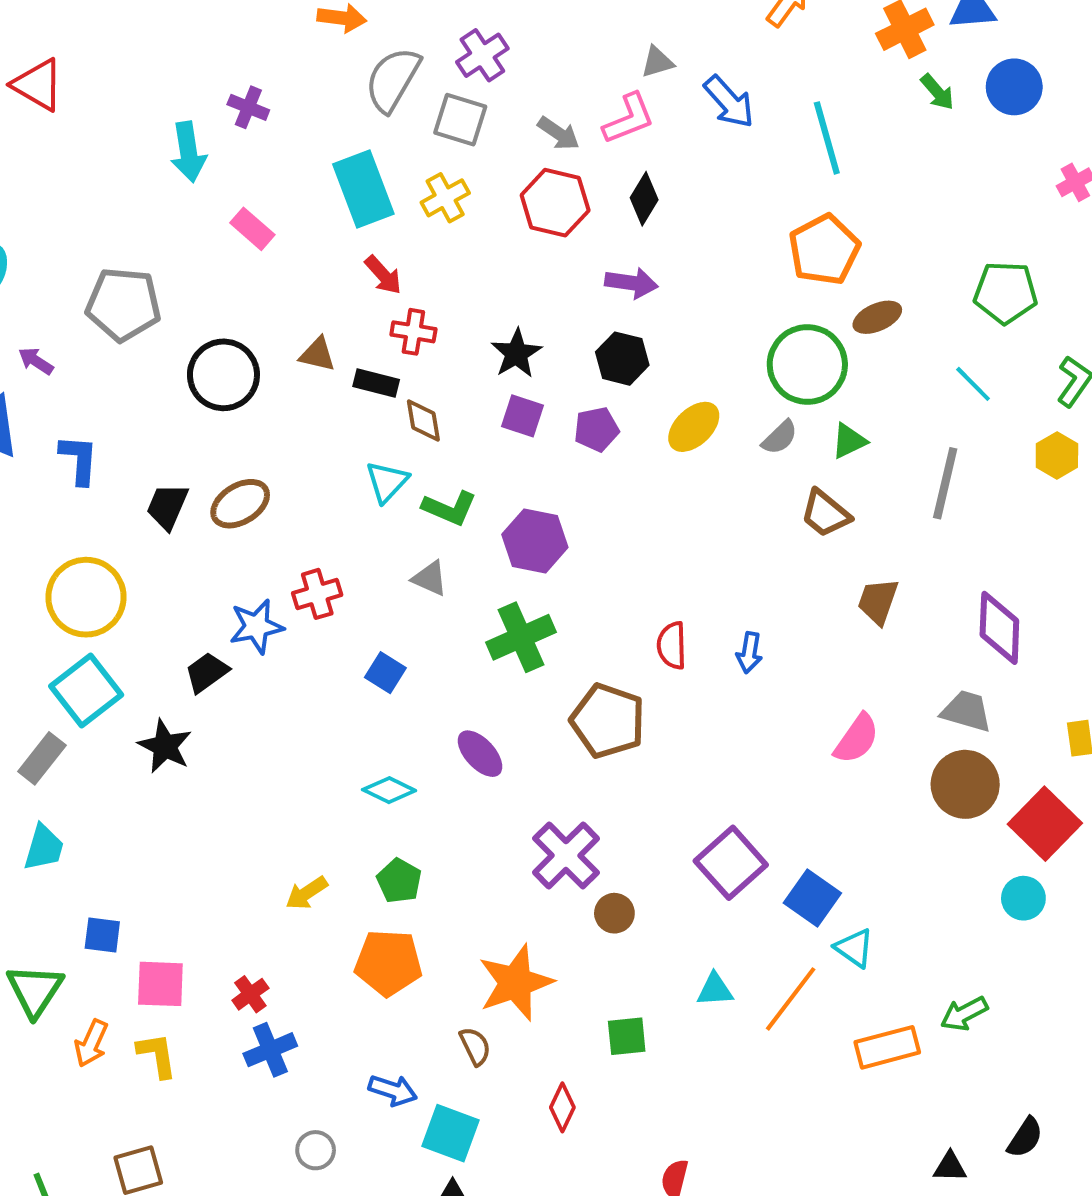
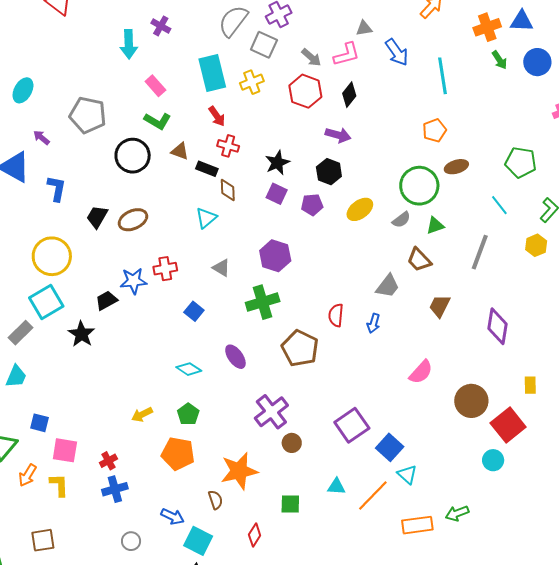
orange pentagon: (824, 250) -> (434, 130), size x0.7
green L-shape: (449, 508) -> (157, 121), moved
gray trapezoid: (966, 711) -> (388, 286), moved, turned 104

